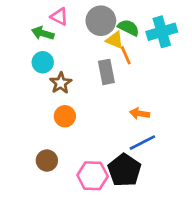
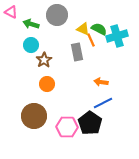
pink triangle: (59, 17) -> (11, 12), moved
gray circle: (101, 21) -> (57, 15), moved
green semicircle: (129, 28) -> (99, 29), moved
cyan cross: (162, 32) -> (117, 36), moved
brown circle: (47, 161) -> (34, 116), size x1.6

